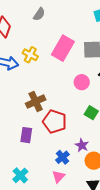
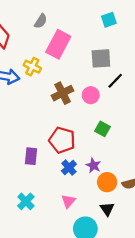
pink rectangle: (63, 48) -> (58, 44), moved
brown cross: (36, 102) -> (63, 93), moved
blue cross: (62, 157) -> (69, 168), moved

